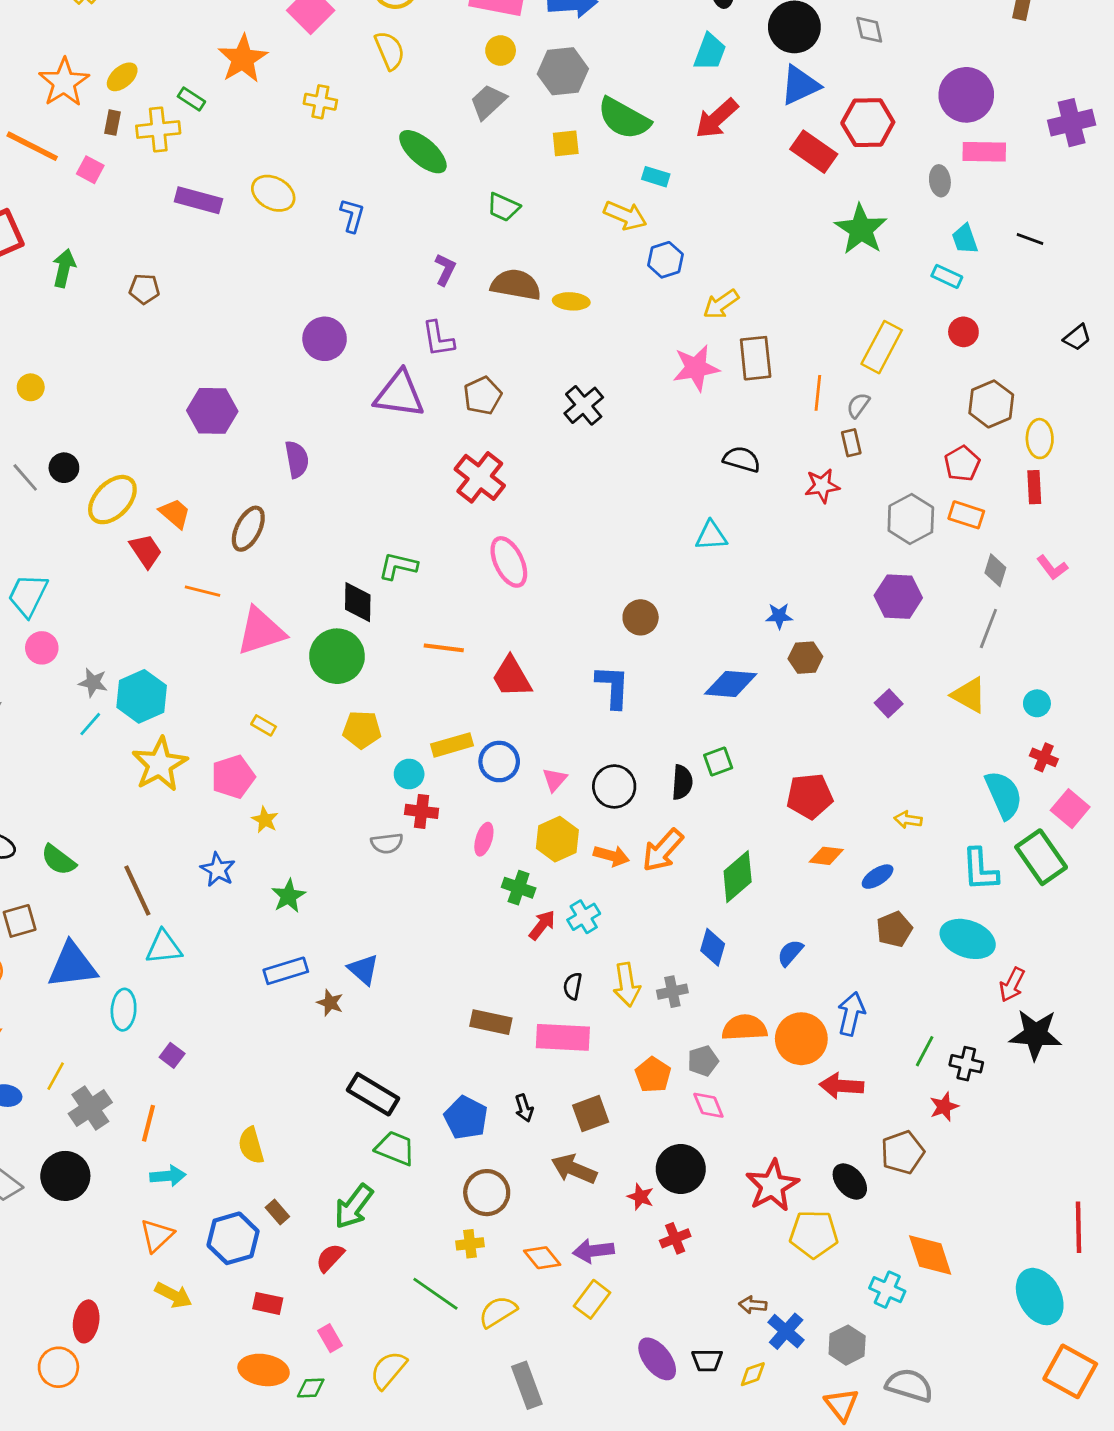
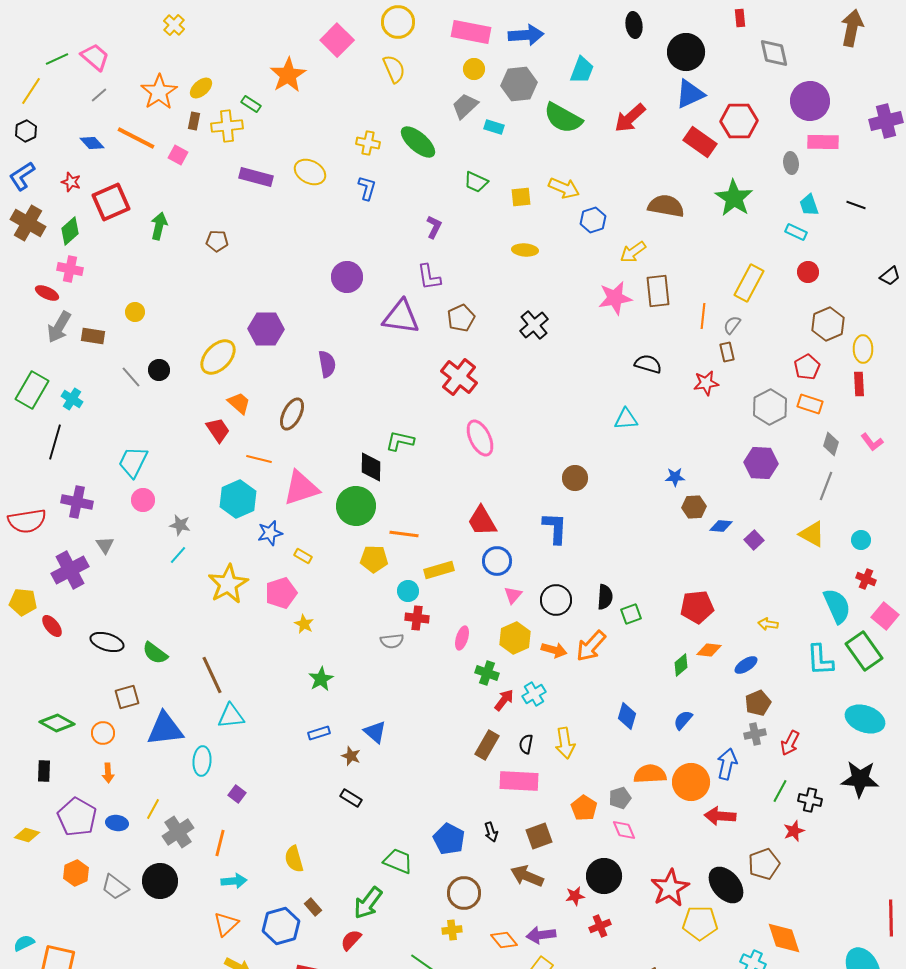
gray diamond: (869, 30) -> (774, 53), moved, size x1.4
cyan trapezoid: (710, 52) -> (582, 70), moved
yellow cross: (320, 102) -> (368, 143), moved
yellow square: (566, 143) -> (521, 197), moved
cyan rectangle: (656, 177) -> (494, 127), moved
brown semicircle: (516, 285) -> (666, 206), moved
yellow ellipse: (112, 500) -> (218, 357), moved
orange line: (444, 648) -> (404, 534), moved
blue diamond: (731, 684) -> (721, 526), moved, size x0.6
cyan hexagon: (142, 696) -> (238, 499), moved
blue circle: (499, 762) -> (497, 561), moved
green square: (718, 762) -> (631, 614), moved
blue star: (218, 870) -> (270, 533), moved, turned 30
green diamond: (738, 877) -> (681, 665), moved, size x0.6
cyan ellipse: (968, 939) -> (865, 719), moved
blue rectangle: (286, 971) -> (319, 733), size x0.7
red arrow: (1012, 985) -> (790, 743), moved
gray cross: (672, 992) -> (755, 734), moved
brown rectangle: (491, 1022) -> (487, 745), moved, turned -72
black rectangle: (373, 1094) -> (351, 798), moved, size x0.6
black ellipse: (850, 1181) -> (726, 885), size x1.4
red star: (641, 1197) -> (575, 896), turned -30

